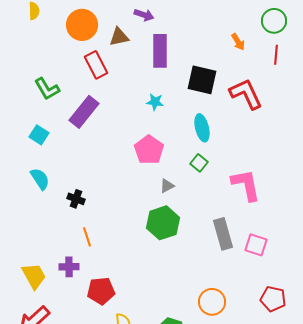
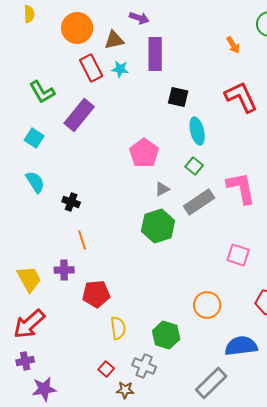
black square: (202, 80) -> (178, 97), moved, size x0.7
cyan star: (155, 102) -> (120, 69), moved
gray rectangle: (223, 234) -> (199, 202), moved, turned 72
pink square: (256, 245) -> (238, 255), moved

